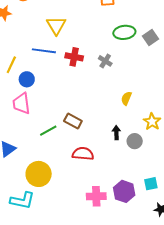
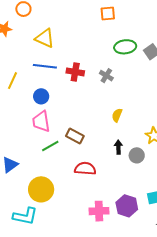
yellow triangle: (56, 25) -> (45, 38), moved, turned -35
blue circle: (27, 79) -> (41, 96), moved
yellow semicircle: (126, 98) -> (117, 115), moved
pink trapezoid: (21, 103) -> (41, 121), moved

